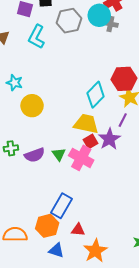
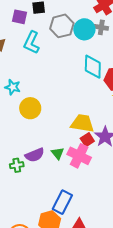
cyan circle: (99, 15) -> (84, 29), moved
cyan diamond: (96, 95) -> (93, 67), moved, turned -40
green cross: (11, 148) -> (17, 165), moved

